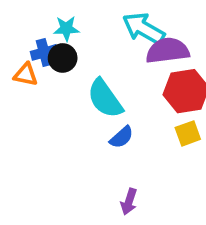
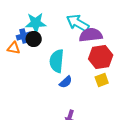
cyan star: (66, 29) -> (36, 23), size x1.5
cyan semicircle: (105, 98) -> (57, 61), turned 40

